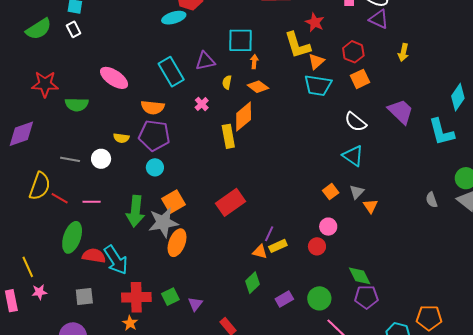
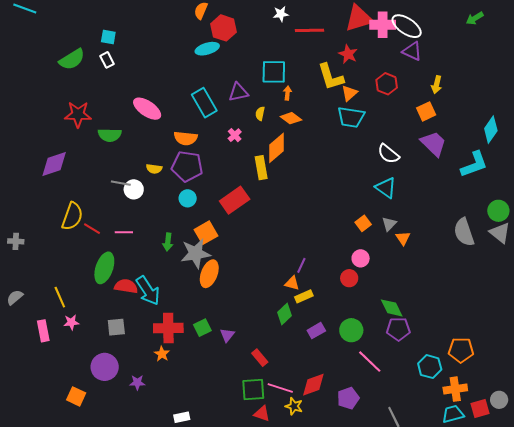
orange square: (360, 79) -> (426, 111), moved
cyan L-shape: (441, 132) -> (474, 164), turned -96
gray line: (70, 159) -> (121, 183), moved
gray semicircle: (432, 200) -> (464, 232), size x1.8
red rectangle: (231, 202) -> (235, 200), moved
green arrow: (135, 211) -> (168, 242), size x0.6
yellow rectangle: (278, 246) -> (304, 296), moved

